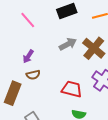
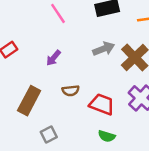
brown semicircle: (33, 75) -> (71, 91), moved

